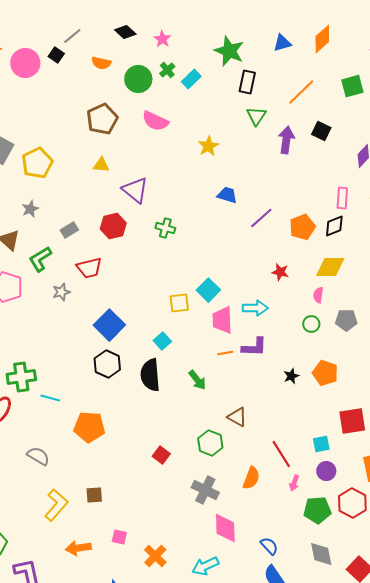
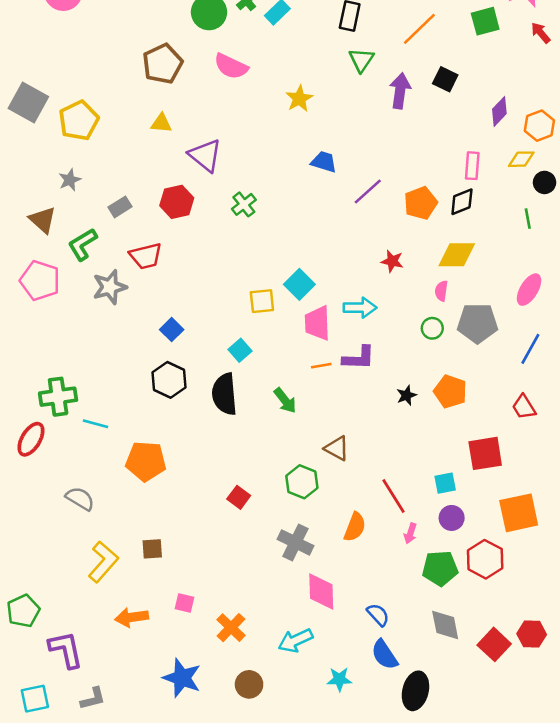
green cross: (165, 228) -> (244, 204), turned 36
gray star: (61, 292) -> (110, 287), size x1.5
gray pentagon: (346, 320) -> (477, 323), size x1.4
blue square: (109, 325) -> (172, 330), size x0.6

